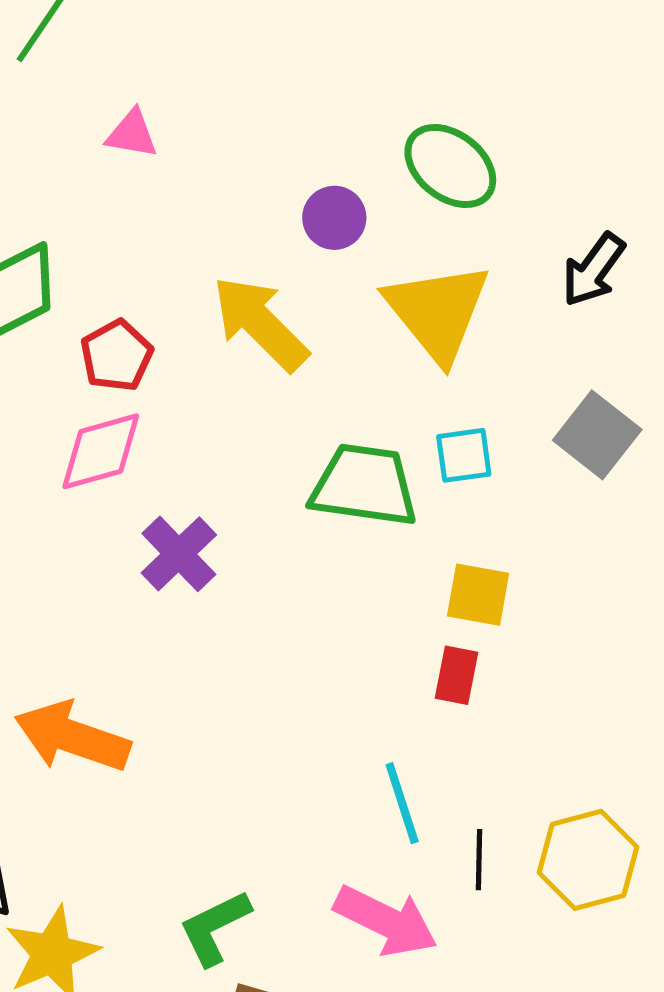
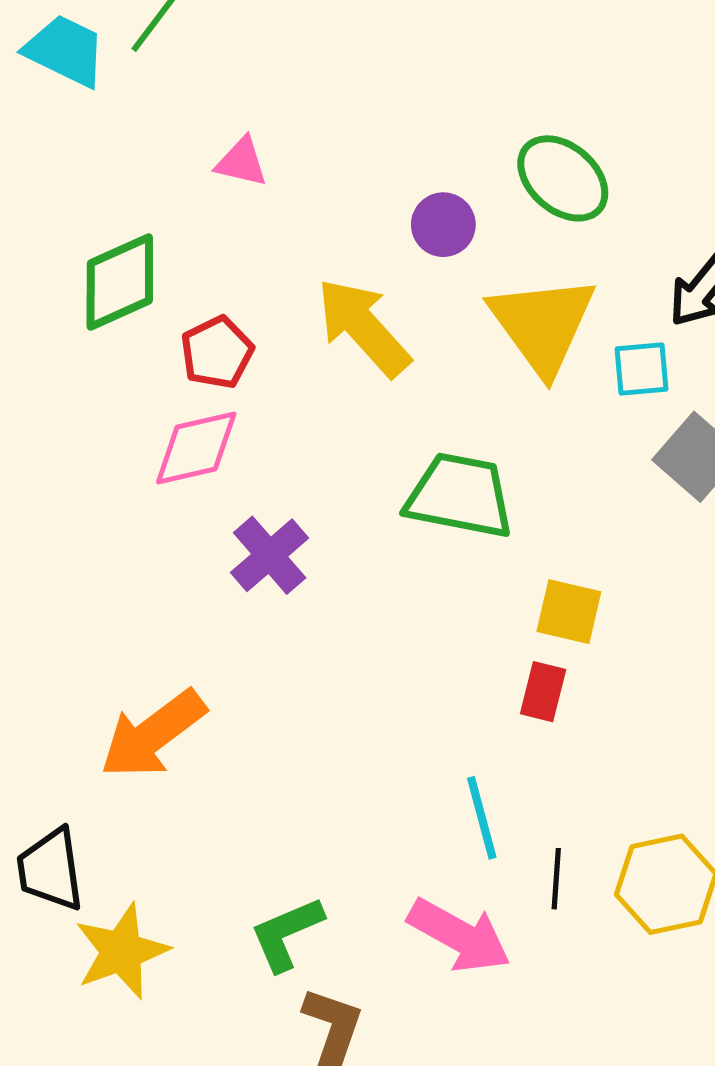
pink triangle: (132, 134) -> (241, 162), moved
cyan square: (464, 455) -> (642, 369), moved
orange arrow: (72, 737) -> (153, 734), turned -59

